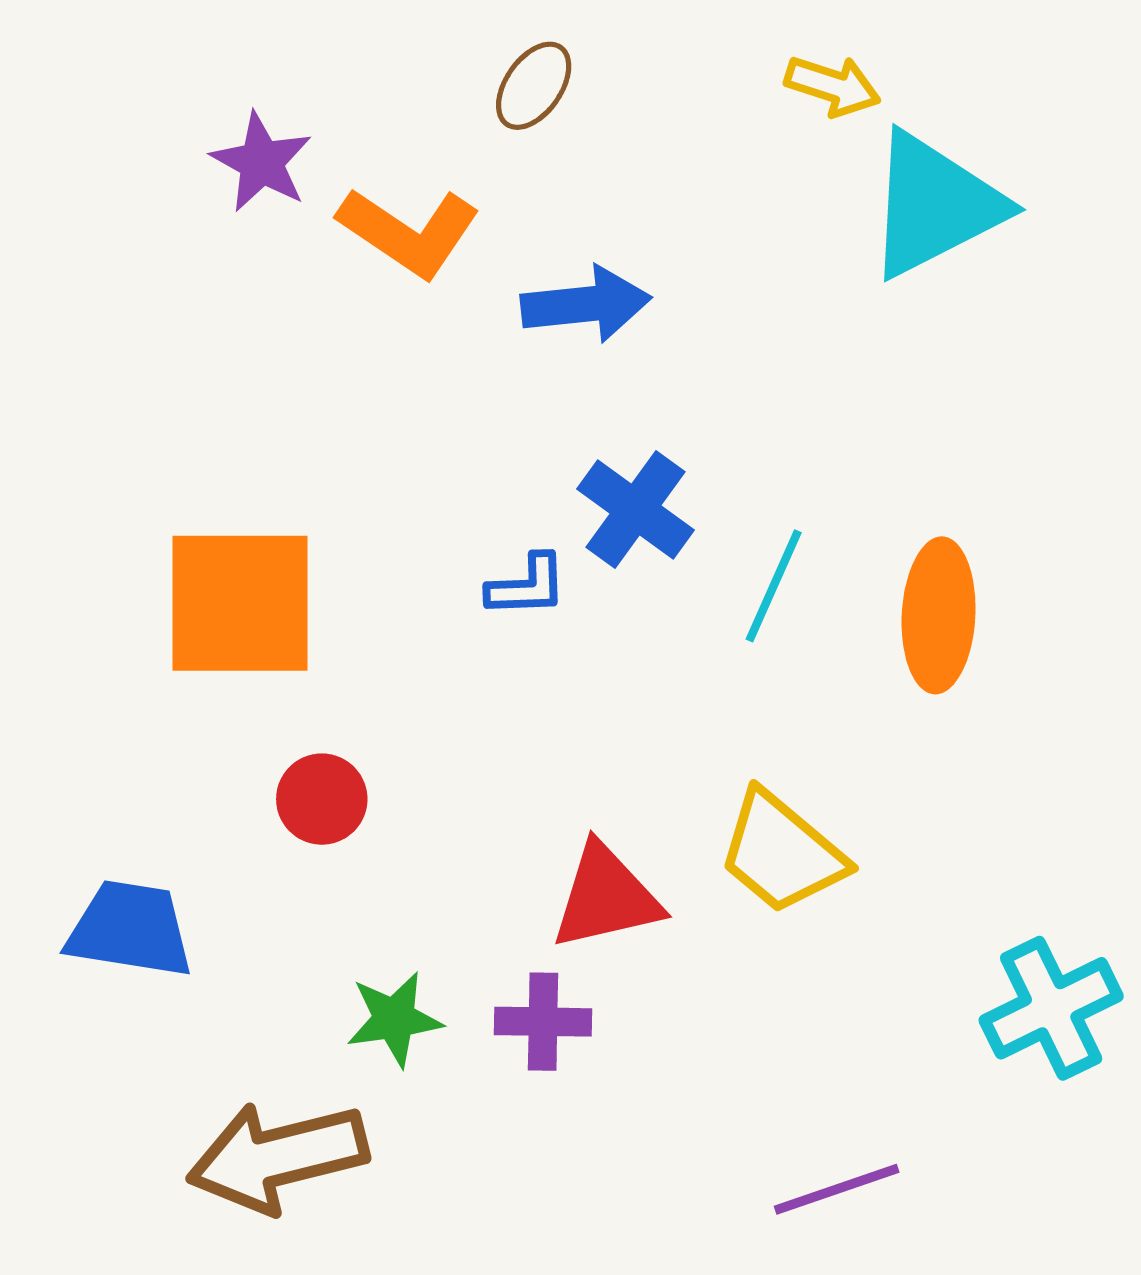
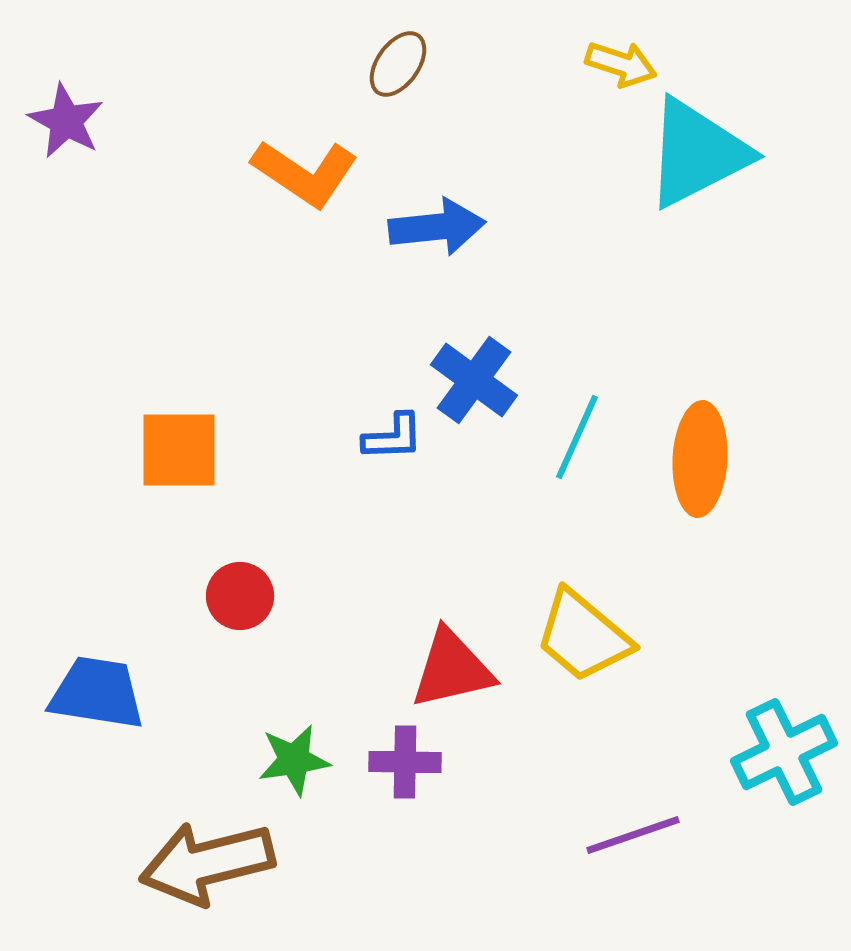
purple star: (261, 162) -> (66, 121), moved
orange square: (240, 603) -> (179, 450), size x0.7
purple line: (837, 1189) -> (633, 835), moved

